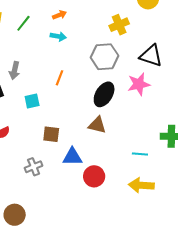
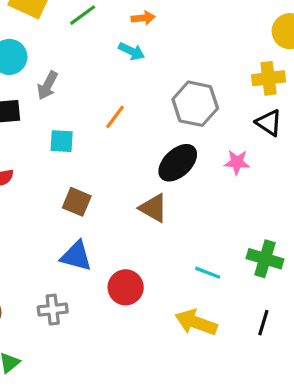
yellow cross: (119, 25) -> (268, 78), moved
black triangle: (151, 56) -> (269, 123), size x0.7
pink star: (139, 84) -> (237, 162), size x0.7
blue triangle: (72, 157) -> (76, 256), moved
gray cross: (34, 167) -> (53, 310), moved

